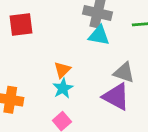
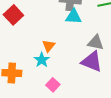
red square: (21, 24) -> (13, 15), turned -30
cyan star: (63, 88) -> (42, 60), moved

